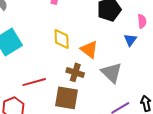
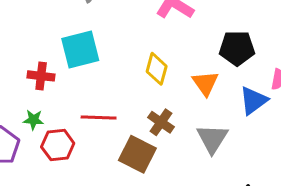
blue triangle: (130, 40) -> (253, 101), size x1.5
orange triangle: (89, 49) -> (205, 83), moved

